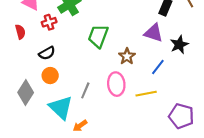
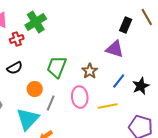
green trapezoid: (98, 36) -> (57, 67), moved
black star: (179, 45) -> (141, 86), moved
orange circle: (50, 76) -> (35, 89), moved
cyan triangle: (61, 108) -> (28, 119), turned 30

